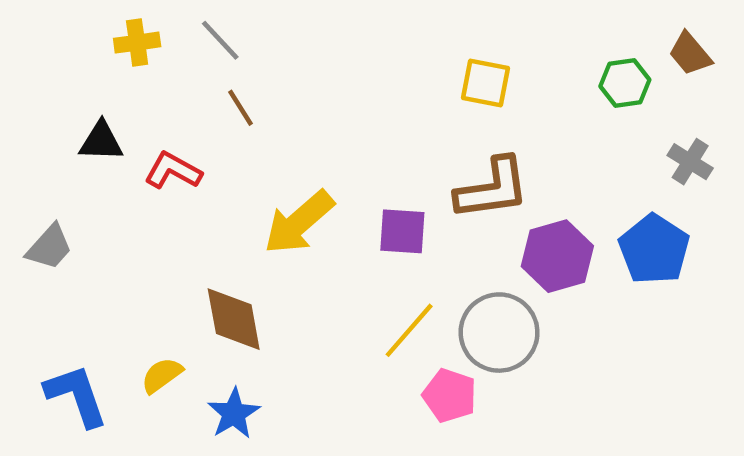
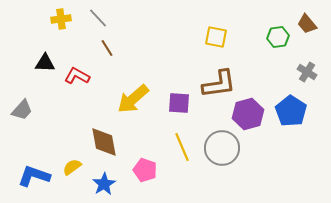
yellow line: (409, 330) -> (182, 147), turned -64
blue L-shape: (76, 395) -> (34, 176), turned -52
pink pentagon: (450, 395) -> (145, 170), moved

